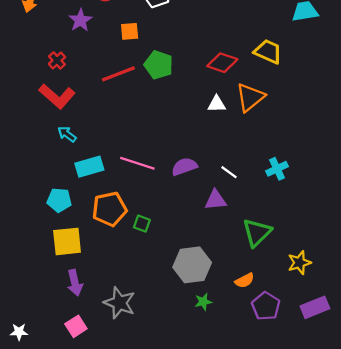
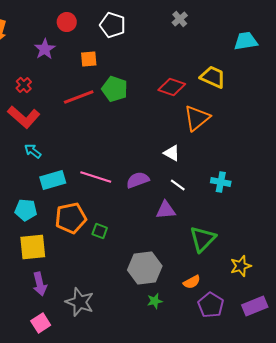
white triangle: (217, 104) -> (172, 153), moved, turned 30
cyan cross: (277, 169) -> (221, 182), turned 36

